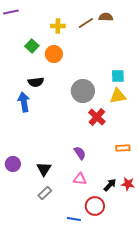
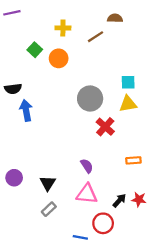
brown line: (86, 23) -> (95, 37), moved
black semicircle: (36, 82) -> (13, 89), moved
pink triangle: (80, 179) -> (87, 194), size x1.5

